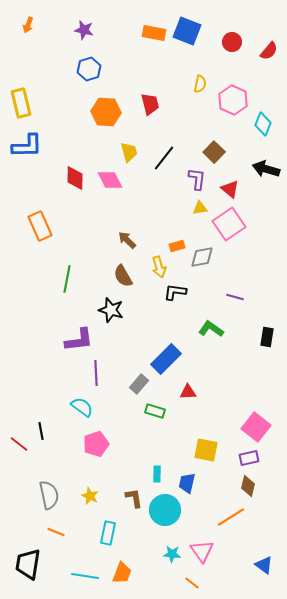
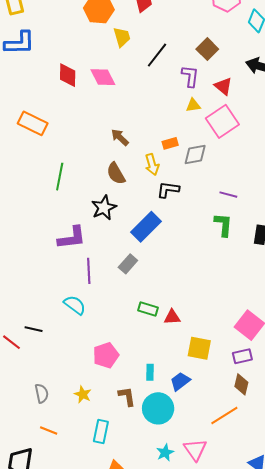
yellow trapezoid: (129, 152) -> (122, 37), moved
orange rectangle: (40, 226) -> (33, 123), turned -40
black star: (111, 310) -> (104, 208), turned 30
green L-shape: (211, 329) -> (223, 225), moved, turned 60
blue rectangle: (166, 359) -> (146, 227), moved
gray rectangle: (139, 384) -> (128, 264), moved
red triangle: (188, 392) -> (172, 317), moved
black line: (41, 431) -> (34, 329), turned -66
pink pentagon: (96, 444) -> (106, 355), moved
blue trapezoid: (187, 483) -> (180, 381), turned 40
gray semicircle: (49, 495) -> (42, 393), size x0.7
cyan star: (172, 554) -> (165, 453), turned -30

